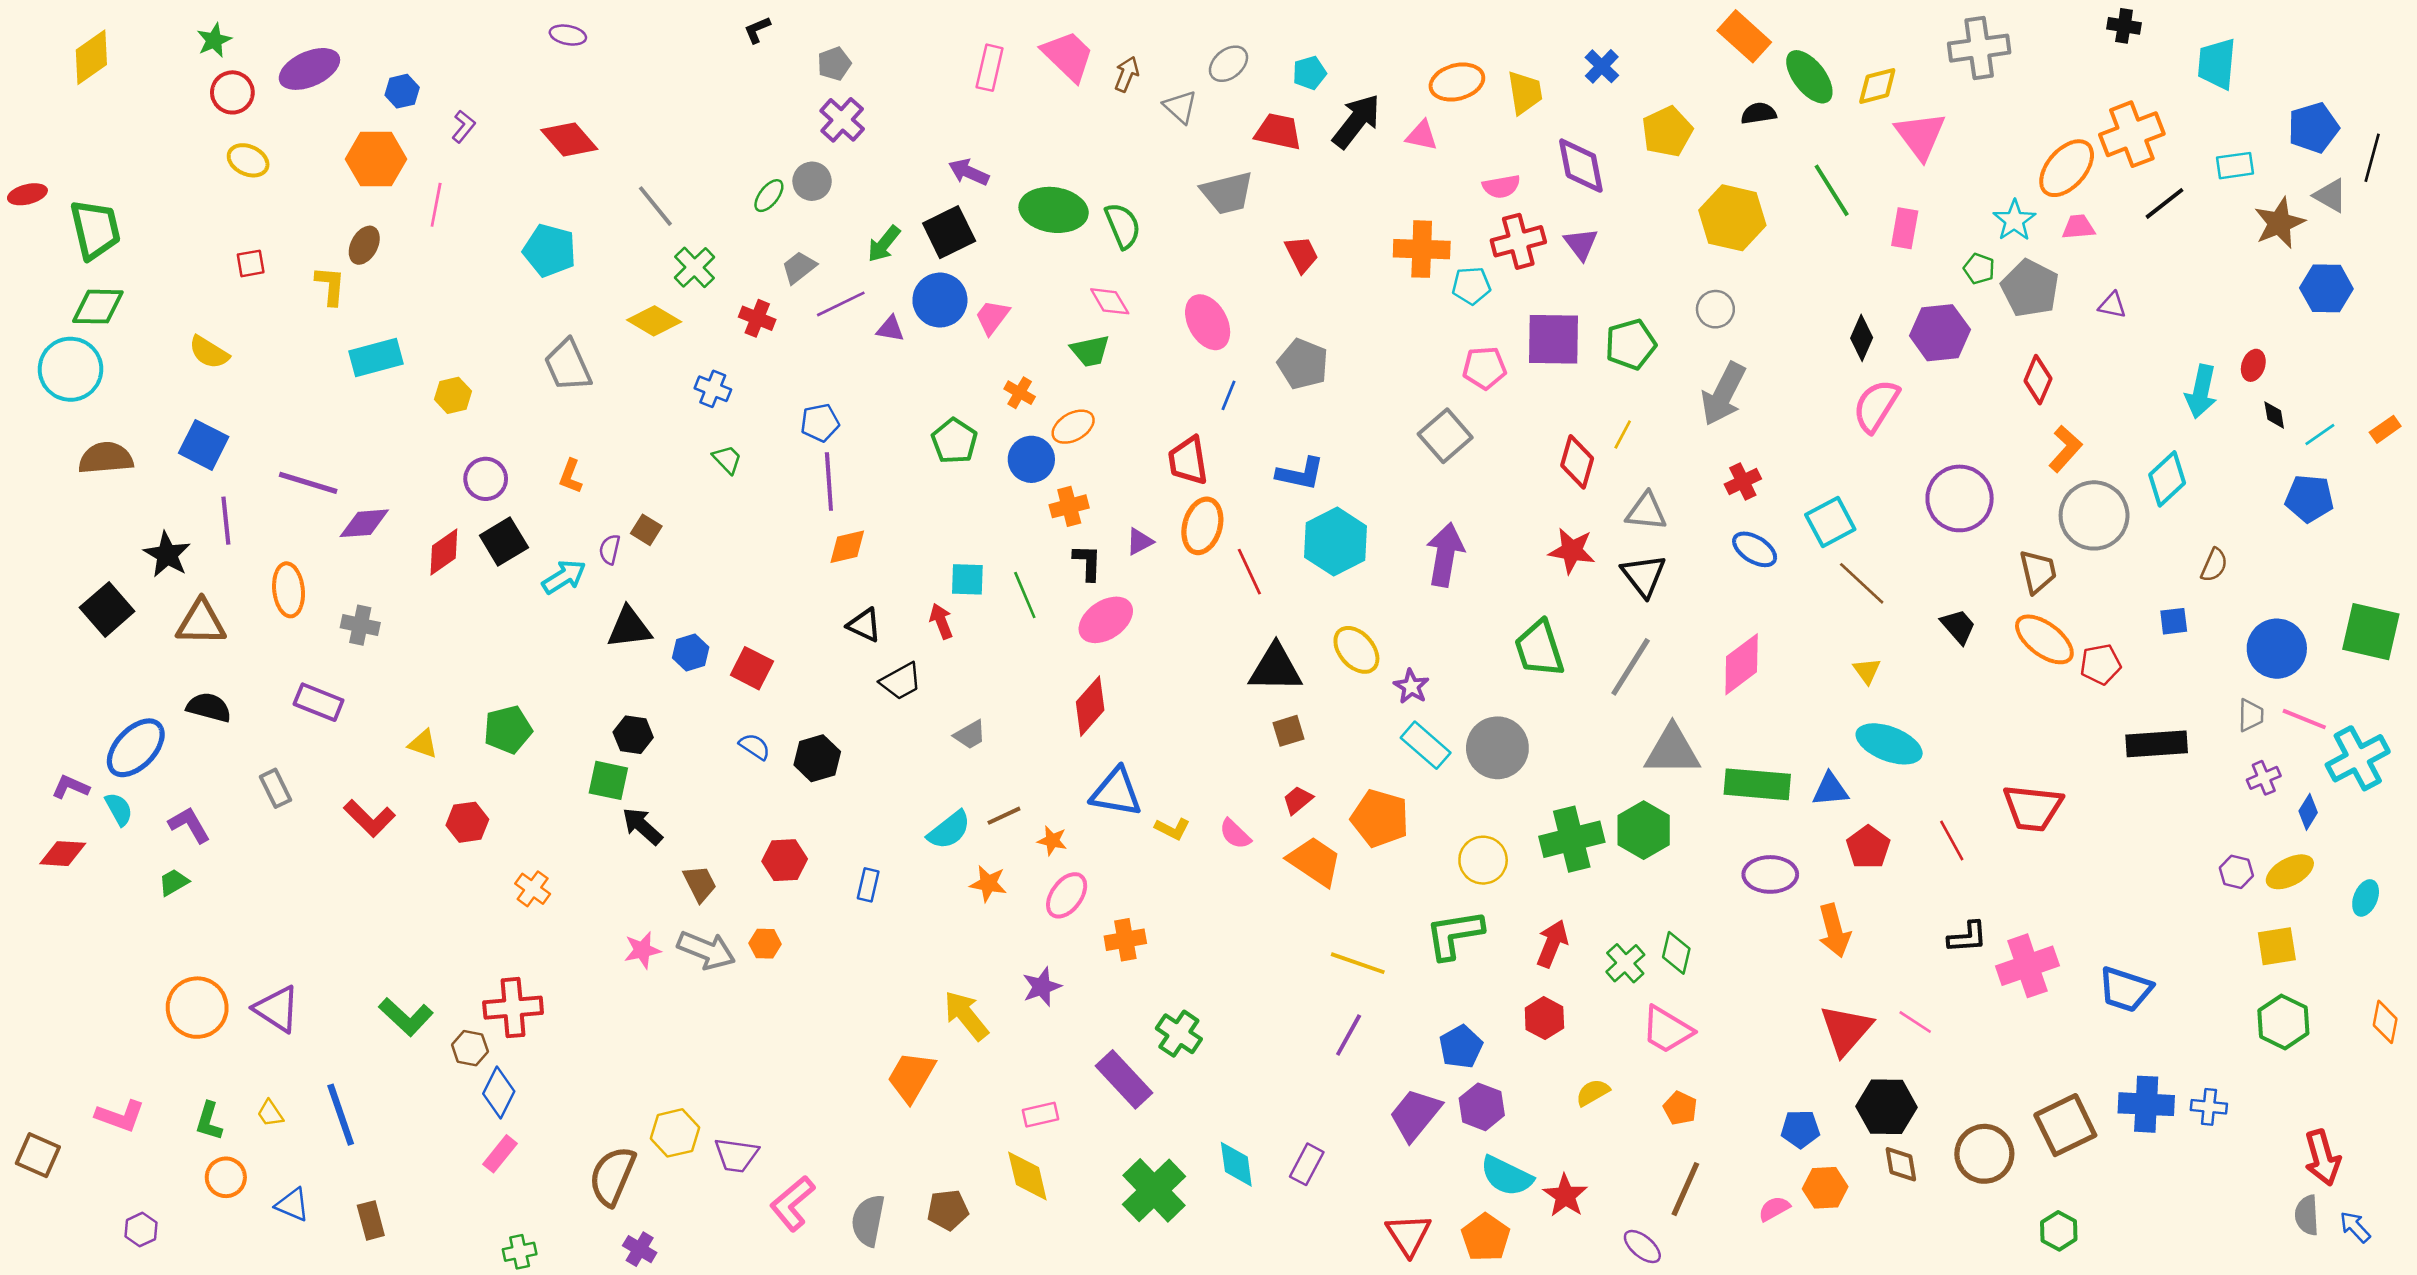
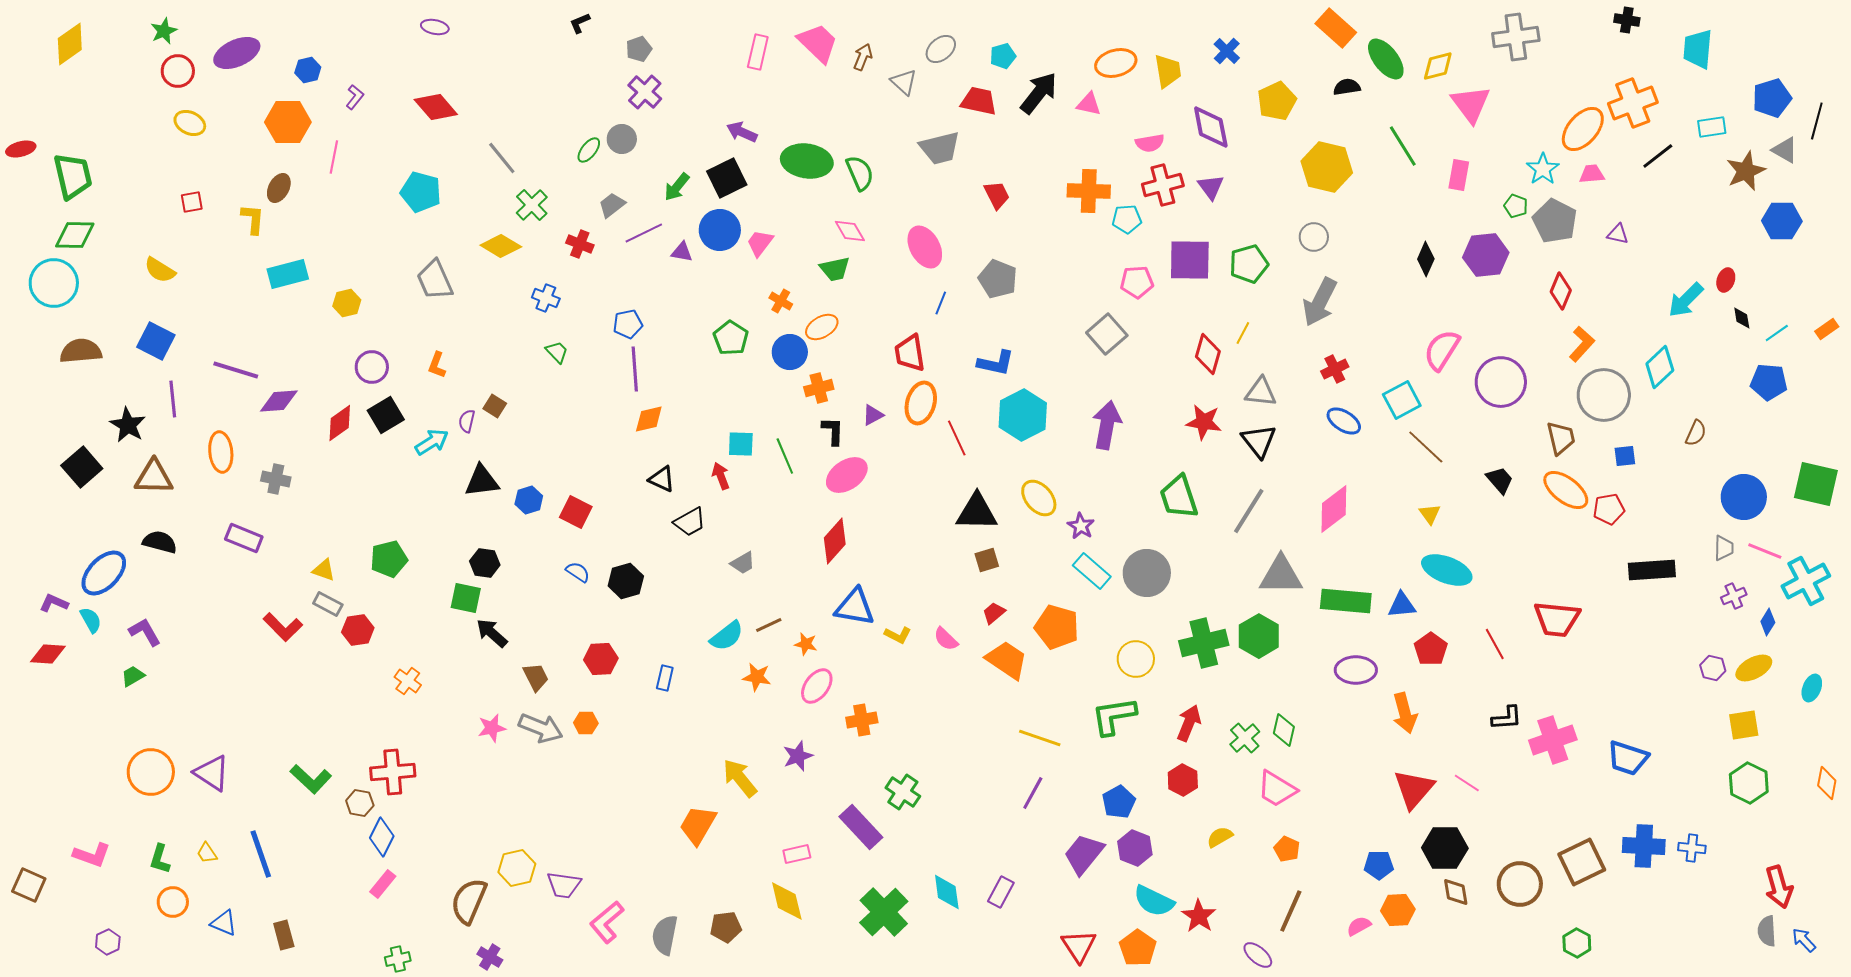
cyan arrow: (2201, 391) -> (1686, 300), turned 33
pink semicircle: (1876, 406) -> (1442, 350), moved
blue square: (2174, 621) -> (1625, 456), moved
gray rectangle: (275, 788) -> (328, 604), moved, turned -36

